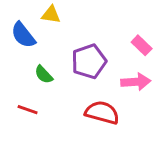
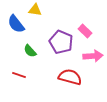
pink rectangle: (142, 45) -> (85, 31), moved
purple pentagon: (89, 61) -> (61, 42), turned -30

